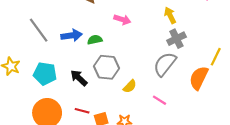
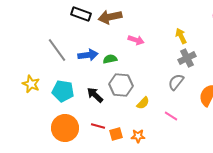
gray semicircle: (165, 64) -> (176, 82), size x0.7

